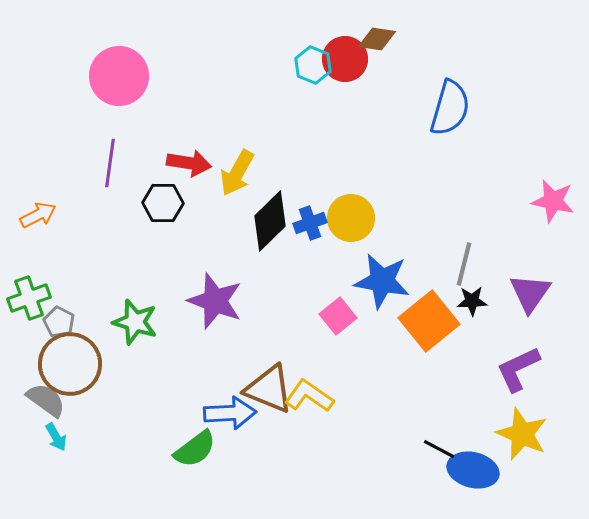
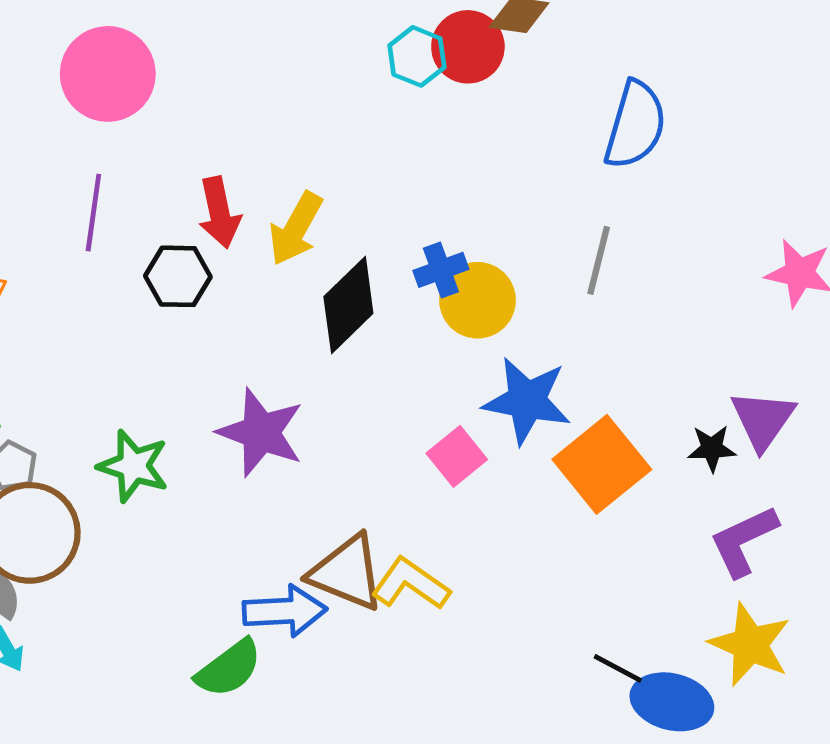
red arrow: (189, 163) -> (219, 213), turned 69
blue cross: (310, 223) -> (441, 270), moved
gray line: (464, 264) -> (599, 260), moved
black star: (472, 301) -> (712, 448), moved

